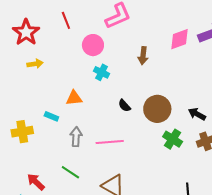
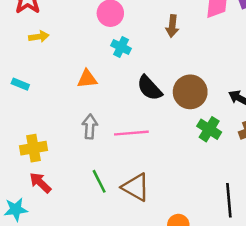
black semicircle: (124, 106) -> (150, 88), size x1.6
cyan rectangle: (51, 116) -> (20, 84), moved
yellow cross: (22, 132) -> (33, 148), moved
green line: (70, 172) -> (99, 181), moved, turned 30

